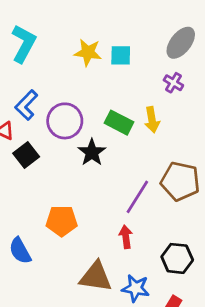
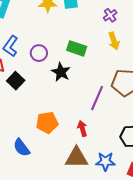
purple cross: (173, 83) -> (110, 15), turned 32
yellow arrow: (152, 120) -> (114, 41), moved
purple circle: (65, 121) -> (39, 53), size x0.7
red arrow: (126, 237) -> (82, 129), moved

